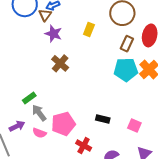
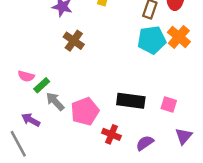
black rectangle: (103, 119) -> (131, 101), size x1.6
purple arrow: (17, 126) -> (31, 120), turned -119
pink semicircle: (39, 133) -> (26, 76), moved

